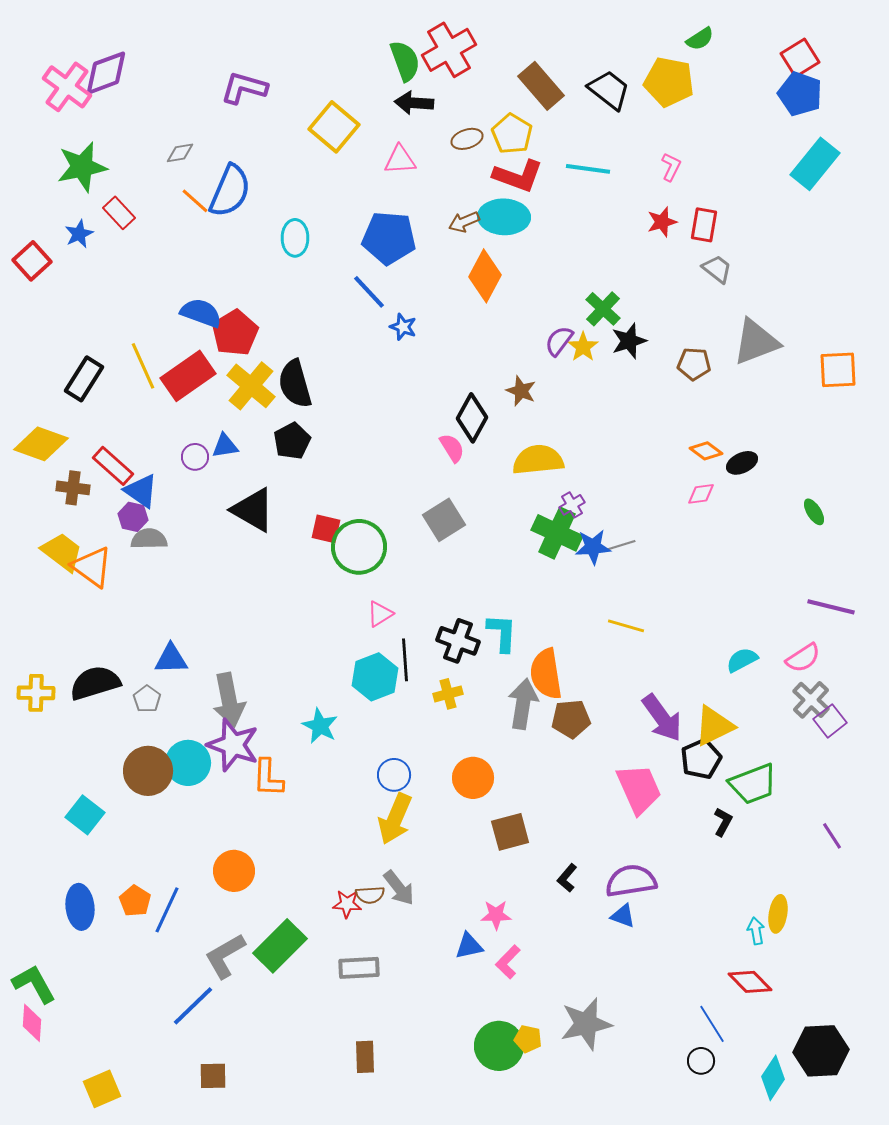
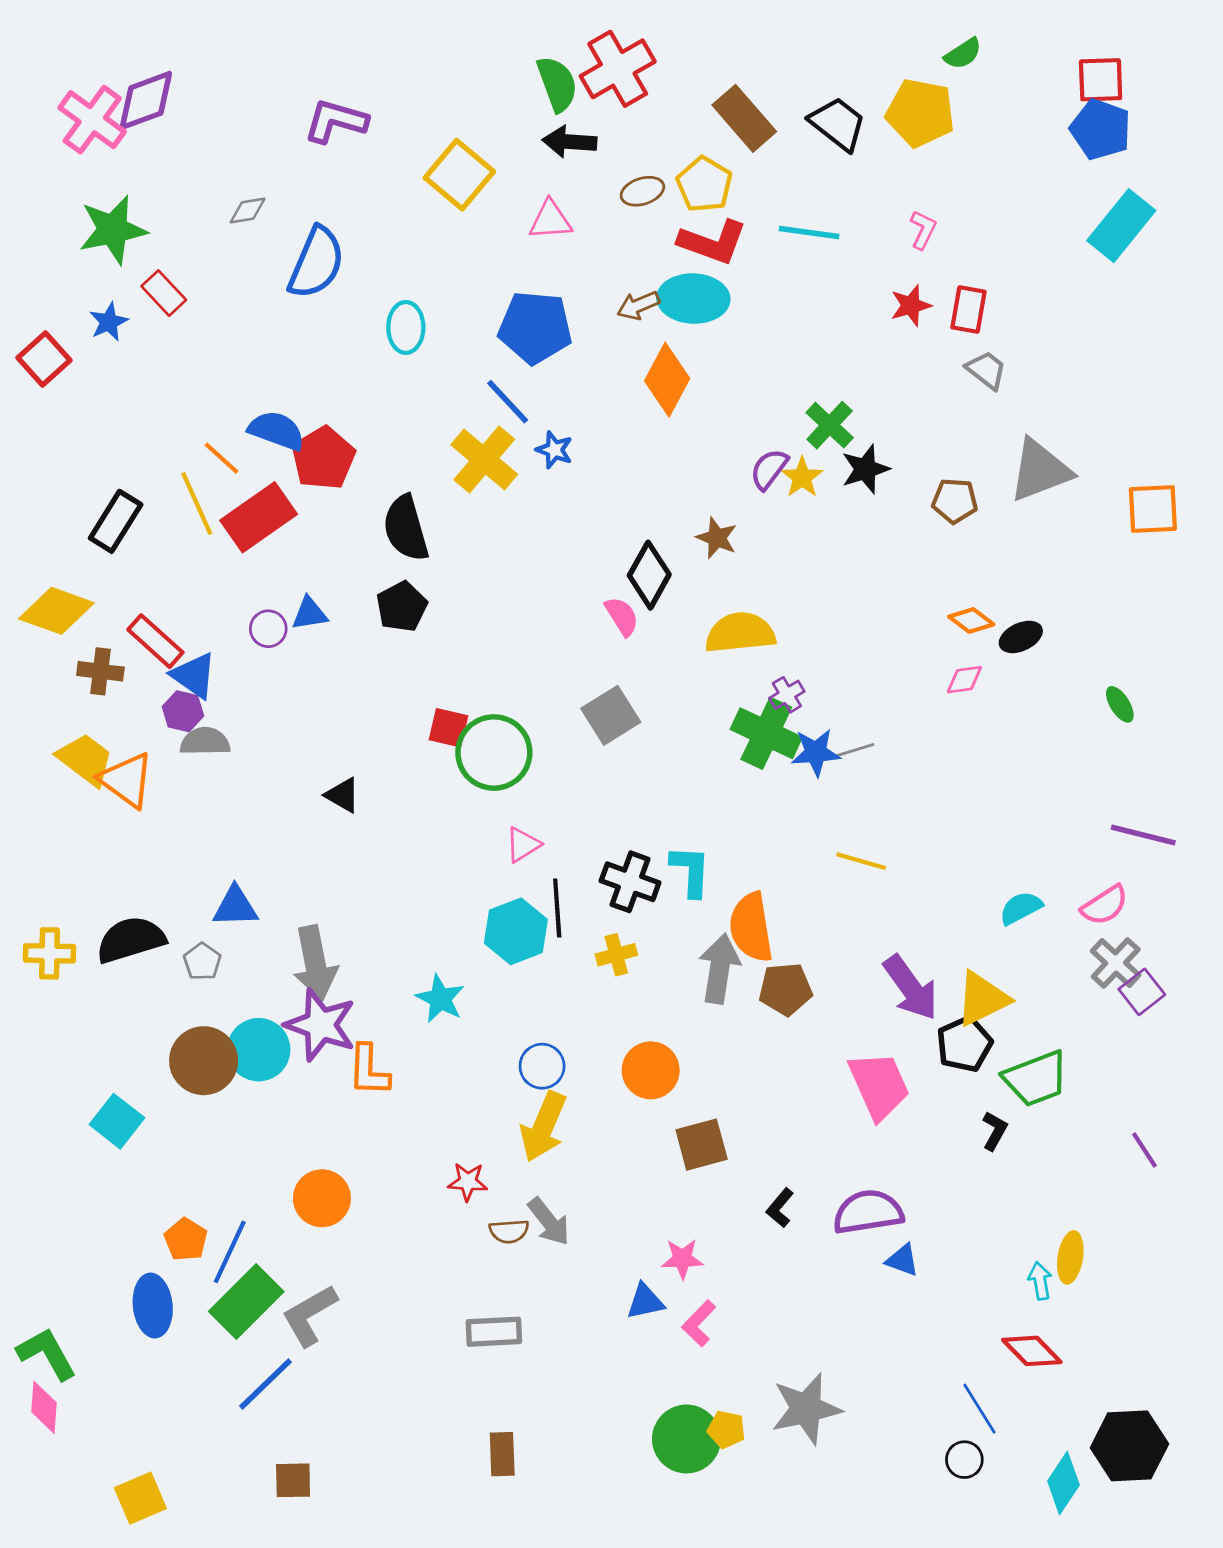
red square: (800, 58) -> (1101, 80), turned 30
orange line: (195, 201) -> (221, 458), moved
yellow cross: (251, 386) -> (484, 459), moved
black triangle: (253, 510) -> (343, 795), moved, size x0.6
red star: (347, 904) -> (468, 1182), moved
blue ellipse: (80, 907) -> (153, 1306), moved
blue triangle: (623, 916) -> (902, 1260), moved
green rectangle: (280, 946) -> (246, 1301), moved

